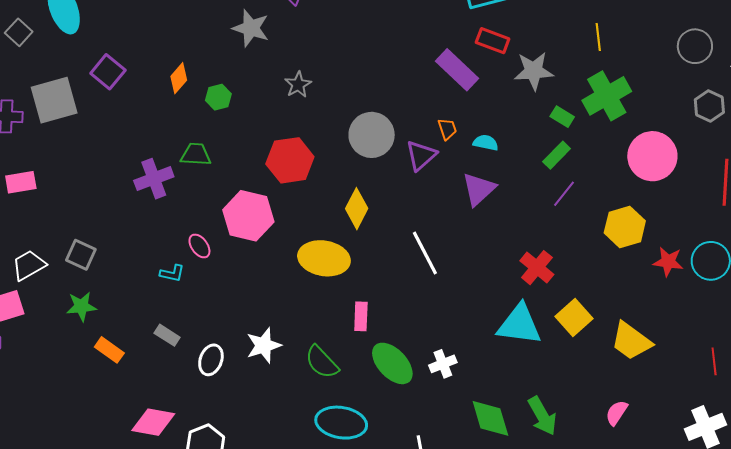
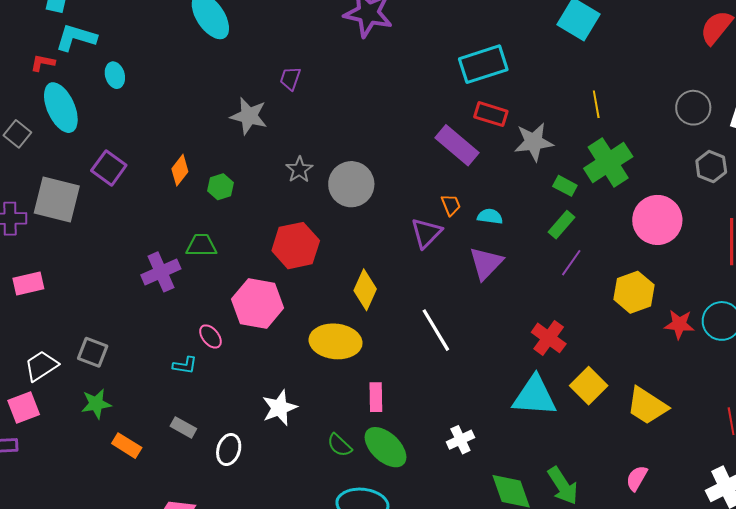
gray square: (54, 100) -> (57, 200), turned 33
gray circle: (372, 135) -> (351, 184), moved
white star: (264, 345) -> (280, 408), moved
green semicircle: (322, 362) -> (339, 445), size x0.7
green ellipse: (392, 363) -> (385, 447), moved

